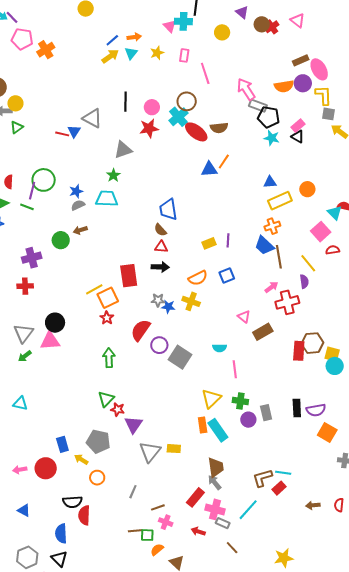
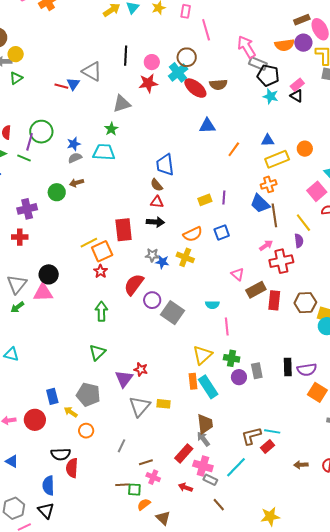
orange line: (224, 162) -> (234, 149), moved
red rectangle: (299, 351) -> (274, 300), moved
red star: (118, 409) -> (141, 369), moved

